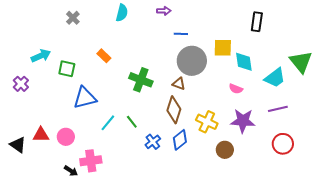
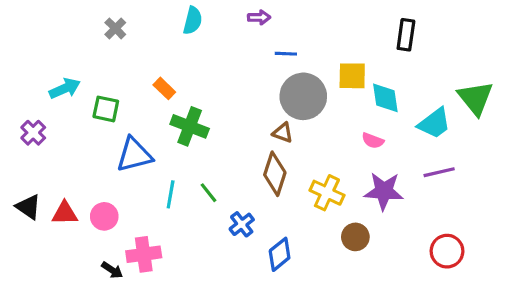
green cross: (141, 80) -> (190, 126), moved
cyan line: (108, 123) -> (171, 194), turned -30
blue diamond: (180, 140) -> (280, 254), moved
red circle: (283, 144) -> (447, 251), moved
black triangle: (18, 145) -> (28, 207), moved

